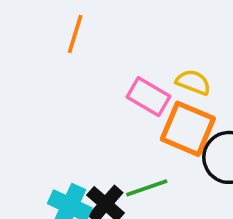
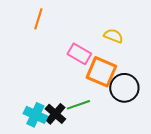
yellow semicircle: (193, 82) -> (113, 36), moved

